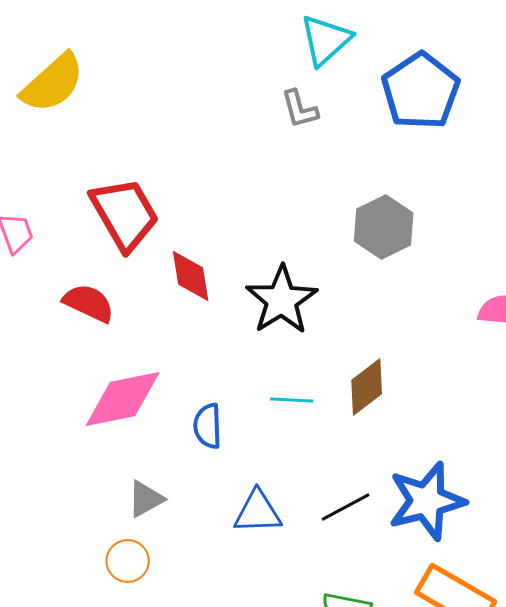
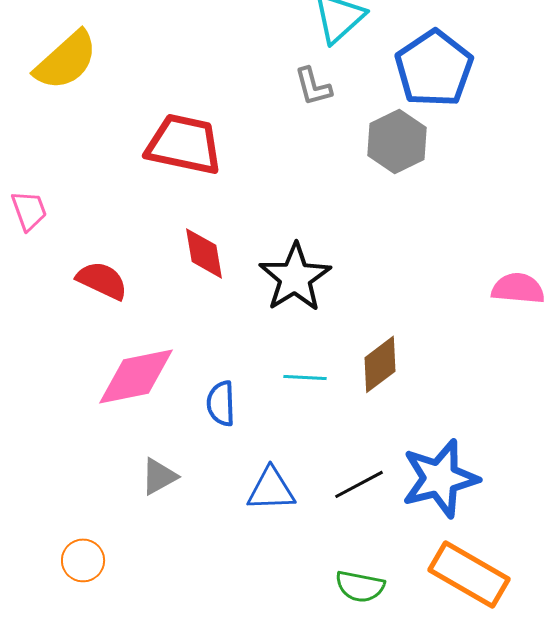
red trapezoid: (125, 214) -> (184, 144), moved, turned -48
gray hexagon: (384, 227) -> (397, 141), moved
orange circle: (128, 561) -> (83, 560), moved

